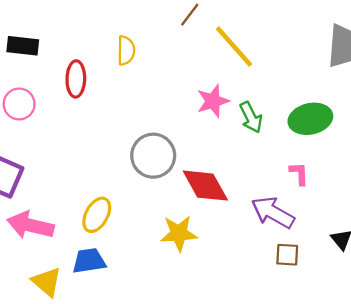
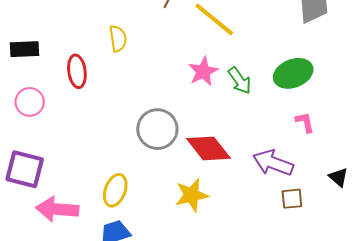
pink L-shape: (299, 174) -> (305, 122), moved

